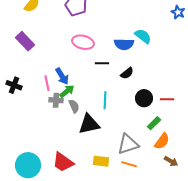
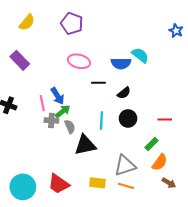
black circle: (144, 98) -> (128, 118), moved

